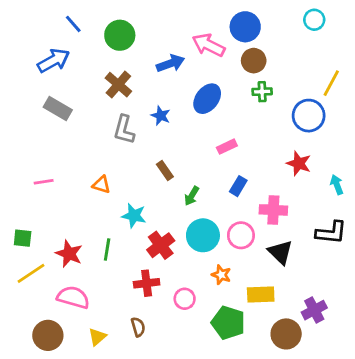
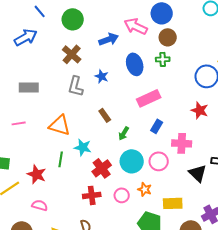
green cross: (262, 92) -> (163, 59), moved
blue ellipse: (207, 99) -> (135, 64), turned -55
gray rectangle: (58, 109) -> (29, 87), moved, turned -30
pink rectangle: (227, 147) -> (149, 98), size x1.6
orange triangle: (101, 185) -> (60, 125), size x1.6
green line: (107, 249) -> (61, 159), moved
black triangle: (280, 252) -> (198, 173), moved
pink semicircle: (73, 297) -> (40, 205), size x0.7
pink circle: (185, 299) -> (122, 195), moved

